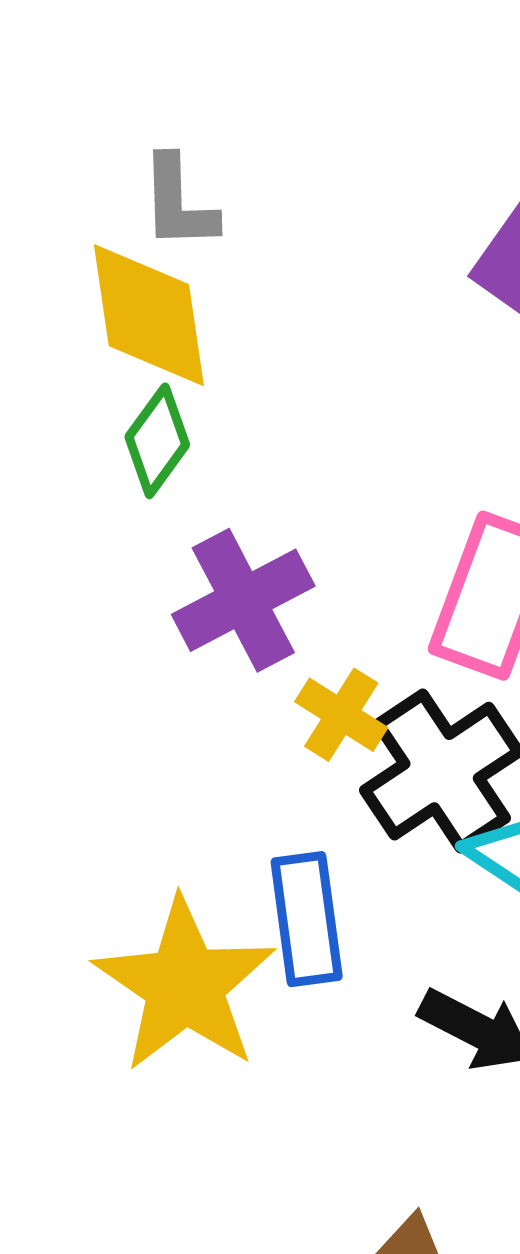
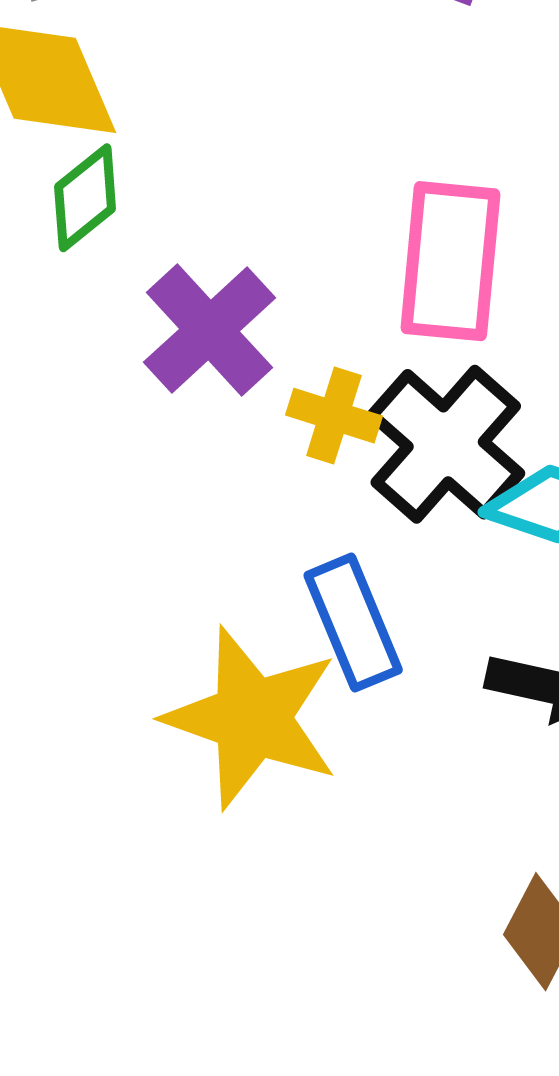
green diamond: (157, 441) -> (85, 198), turned 30

